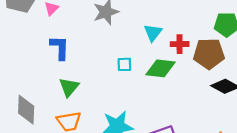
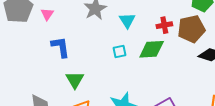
cyan triangle: (153, 33) -> (127, 20), moved

